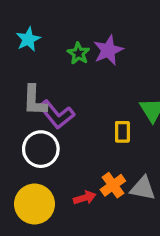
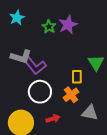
gray L-shape: (35, 100) -> (21, 57), turned -75
white circle: (41, 149) -> (40, 92), moved
orange cross: (113, 185) -> (71, 95), moved

